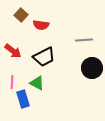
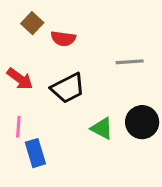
black circle: (92, 68) -> (142, 122), moved
green triangle: (37, 83) -> (102, 128), moved

